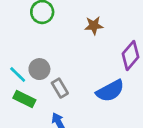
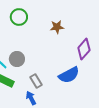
gray rectangle: (60, 88) -> (36, 81), moved

